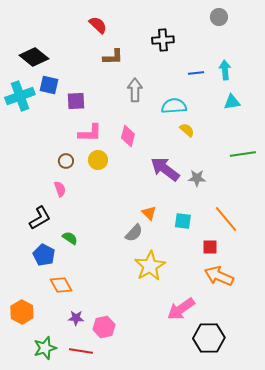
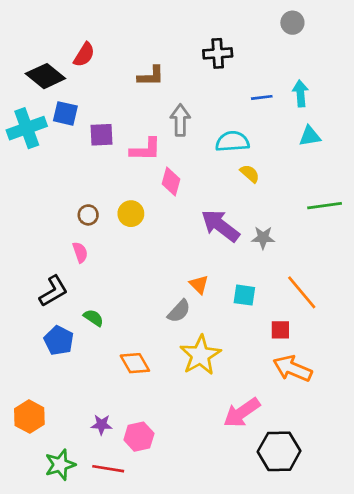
red semicircle: (98, 25) -> (84, 55), moved, turned 78
pink L-shape: (90, 133) -> (146, 150), moved
orange diamond: (61, 285) -> (135, 363), moved

